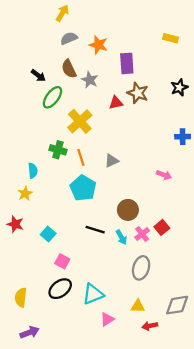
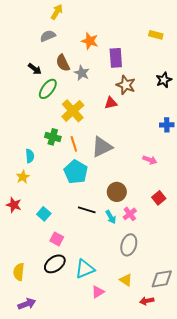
gray semicircle: (69, 38) -> (48, 36), moved
red triangle: (116, 103) -> (111, 103), moved
gray triangle: (112, 161) -> (102, 147), size x1.6
red square: (162, 227) -> (159, 198), moved
yellow triangle: (138, 306) -> (126, 280), turned 32
red arrow: (150, 326) -> (147, 301), moved

